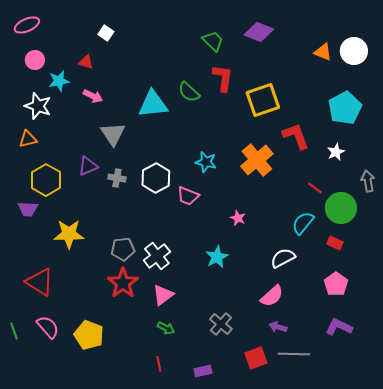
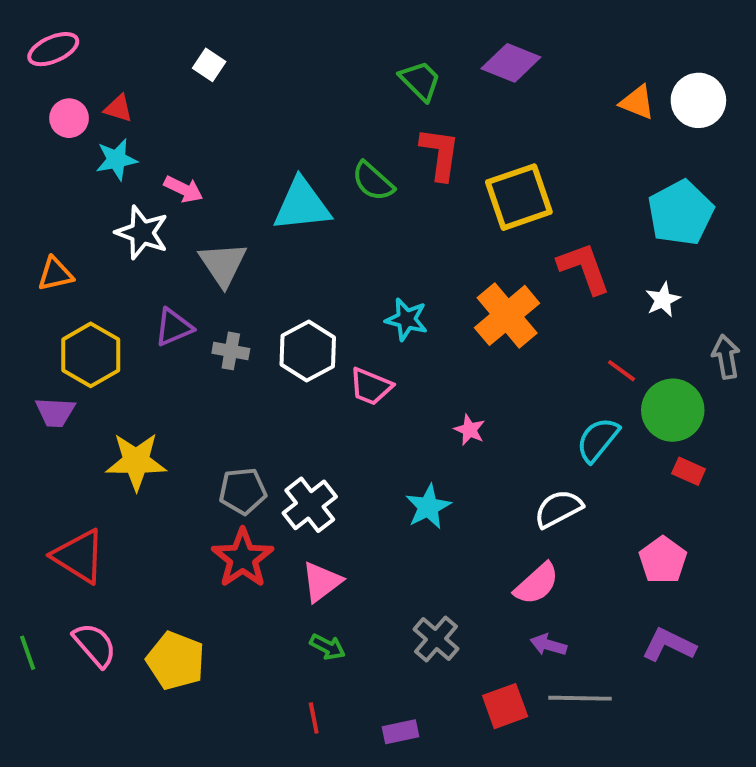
red triangle: (86, 62) -> (118, 108), moved
white star: (38, 106) -> (142, 233), moved
red rectangle: (335, 243) -> (689, 471), moved

